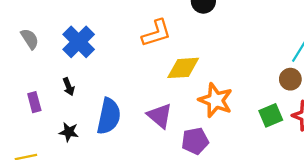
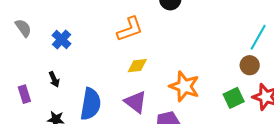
gray semicircle: (30, 39) -> (23, 28), moved
blue cross: (79, 42) -> (61, 39), size x0.7
yellow diamond: (183, 68) -> (137, 66), moved, size x0.7

